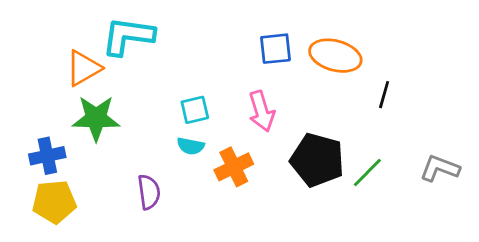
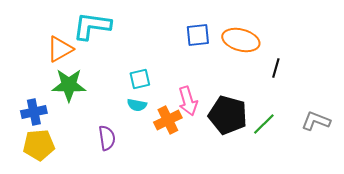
pink arrow: (262, 111) -> (188, 101), moved

